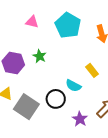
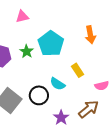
pink triangle: (32, 22) -> (22, 17), turned -32
cyan pentagon: (68, 25) -> (51, 44), moved

